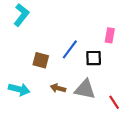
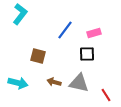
pink rectangle: (110, 35) -> (94, 33), moved, turned 64
blue line: (70, 49) -> (65, 30), moved

